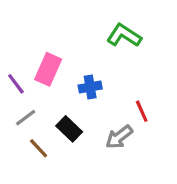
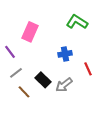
pink rectangle: (48, 69) -> (30, 32), moved
blue cross: (90, 87) -> (65, 54), moved
gray arrow: (119, 137) -> (64, 85), moved

